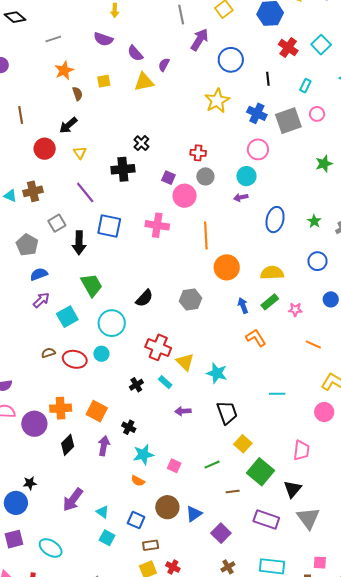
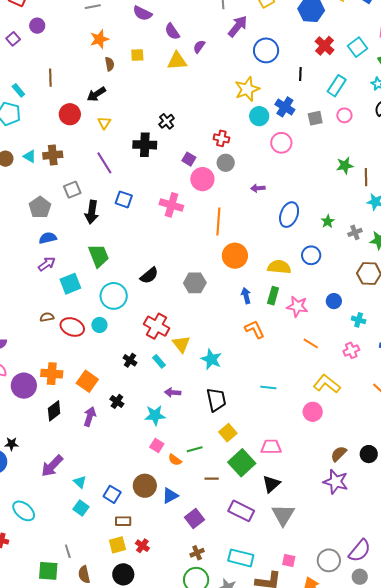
cyan rectangle: (305, 86) -> (337, 86), size x1.5
gray square: (288, 121) -> (315, 118), size x0.6
cyan circle: (246, 176) -> (259, 116), moved
blue square: (109, 226) -> (124, 199), size x0.7
blue circle: (317, 261) -> (311, 255), moved
green rectangle: (270, 302) -> (273, 296), turned -42
pink star: (295, 310) -> (297, 306), size x1.5
black cross: (136, 385) -> (130, 360), turned -32
pink trapezoid: (301, 450) -> (271, 447), moved, turned -105
cyan star: (143, 454) -> (155, 415), moved
orange semicircle: (138, 481) -> (175, 460), moved

